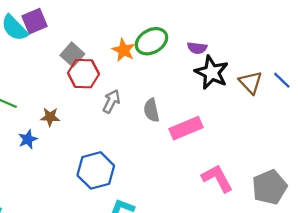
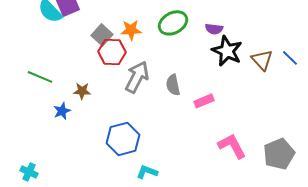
orange star: (124, 50) -> (131, 30), moved, turned -30
gray arrow: (111, 101) -> (137, 77), size x1.5
pink rectangle: (186, 128) -> (204, 101), size x0.7

